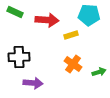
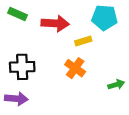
orange cross: (73, 64) -> (75, 68), moved
purple arrow: (33, 83) -> (16, 99), moved

